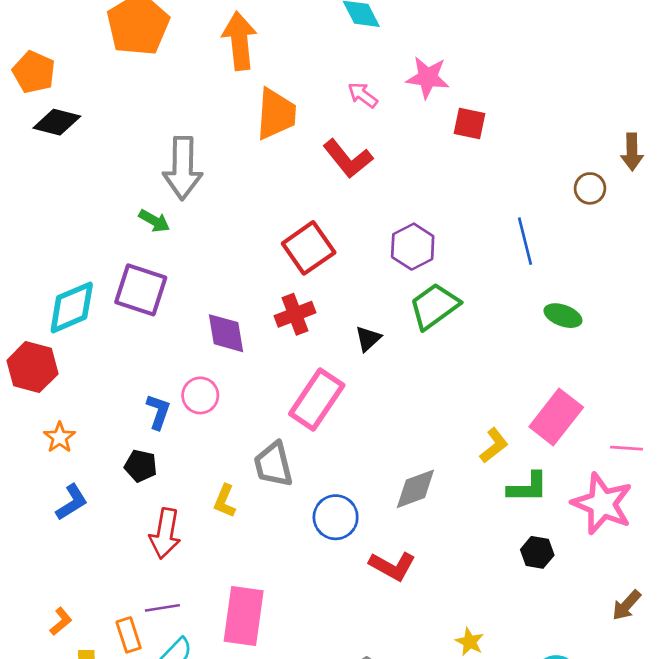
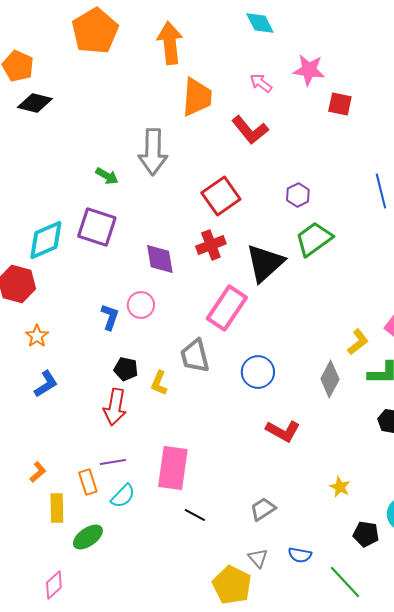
gray arrow: (183, 168) -> (153, 152), moved
purple hexagon: (413, 247) -> (298, 195), size x0.7
black triangle: (368, 339) -> (265, 263), size x2.0
black pentagon: (141, 466) -> (126, 369), moved
gray diamond: (415, 489) -> (330, 379), moved, turned -42
blue circle: (336, 517) -> (258, 372), moved

